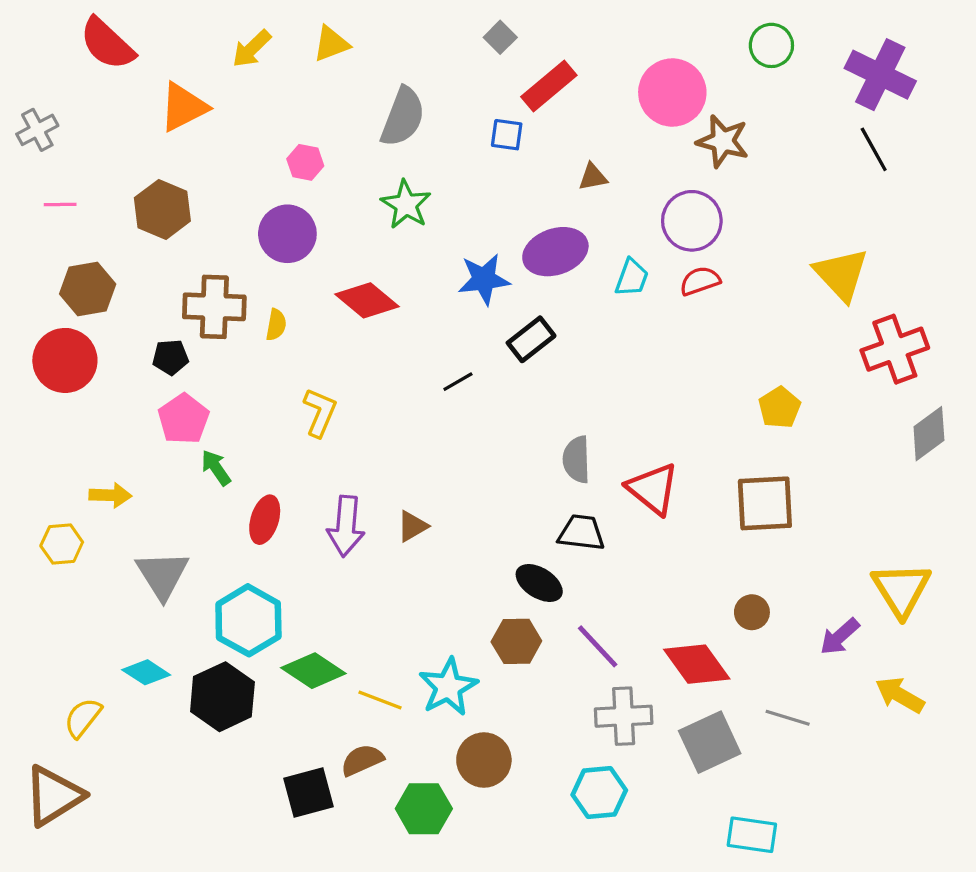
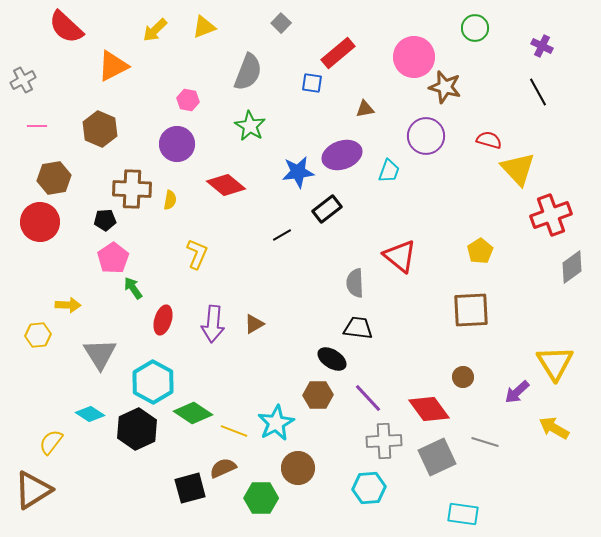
gray square: (500, 37) -> (281, 23), moved
purple cross: (880, 75) -> (542, 46), size x0.5
red semicircle: (700, 281) -> (489, 140), moved, turned 35
red triangle: (653, 489) -> (400, 256), moved

